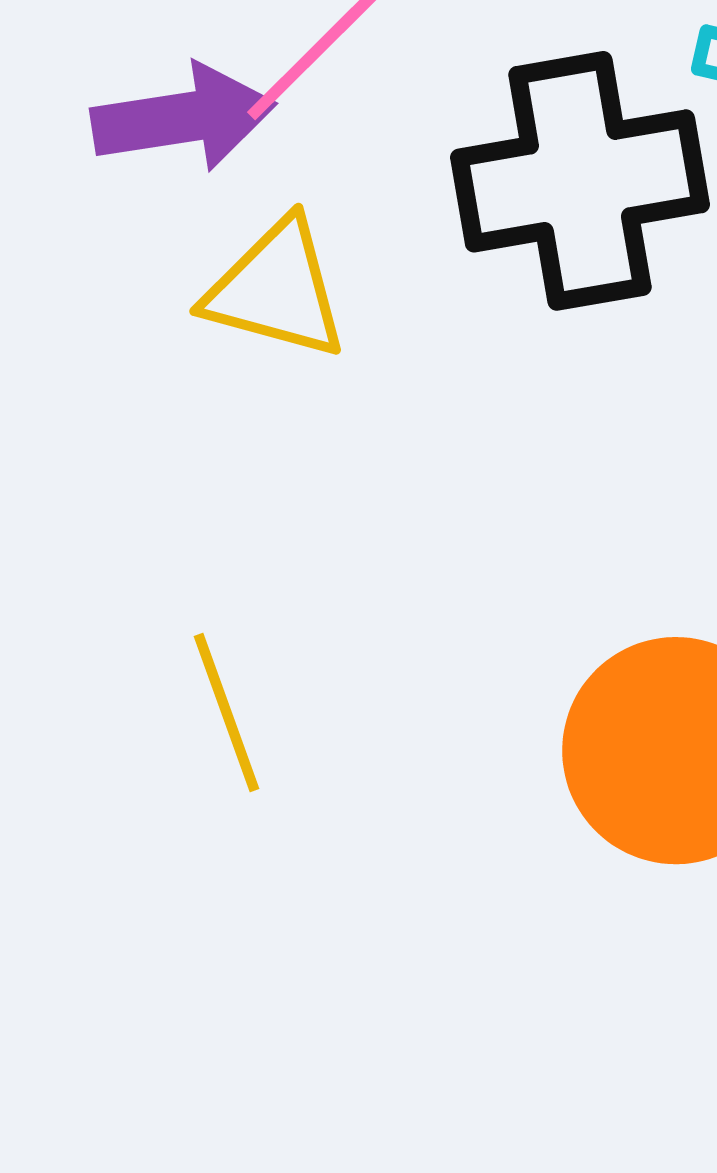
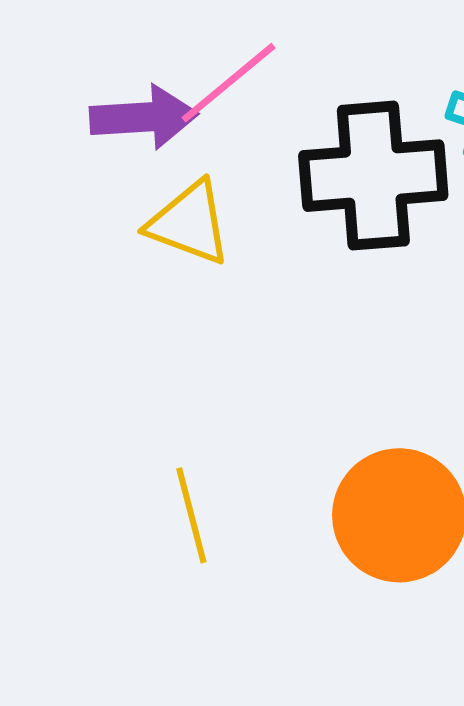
yellow line: (226, 712) -> (191, 515), moved

